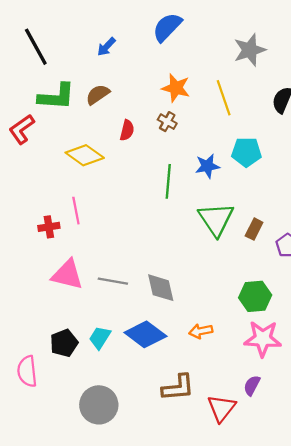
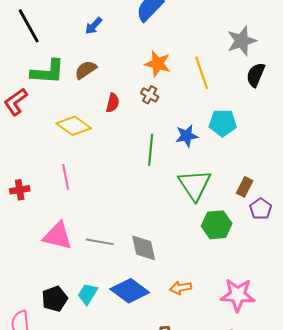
gray star: (250, 50) -> (242, 41), moved
red cross: (49, 227) -> (20, 190), moved
brown rectangle: (254, 229) -> (245, 187), moved
green hexagon: (255, 296) -> (217, 225), moved

